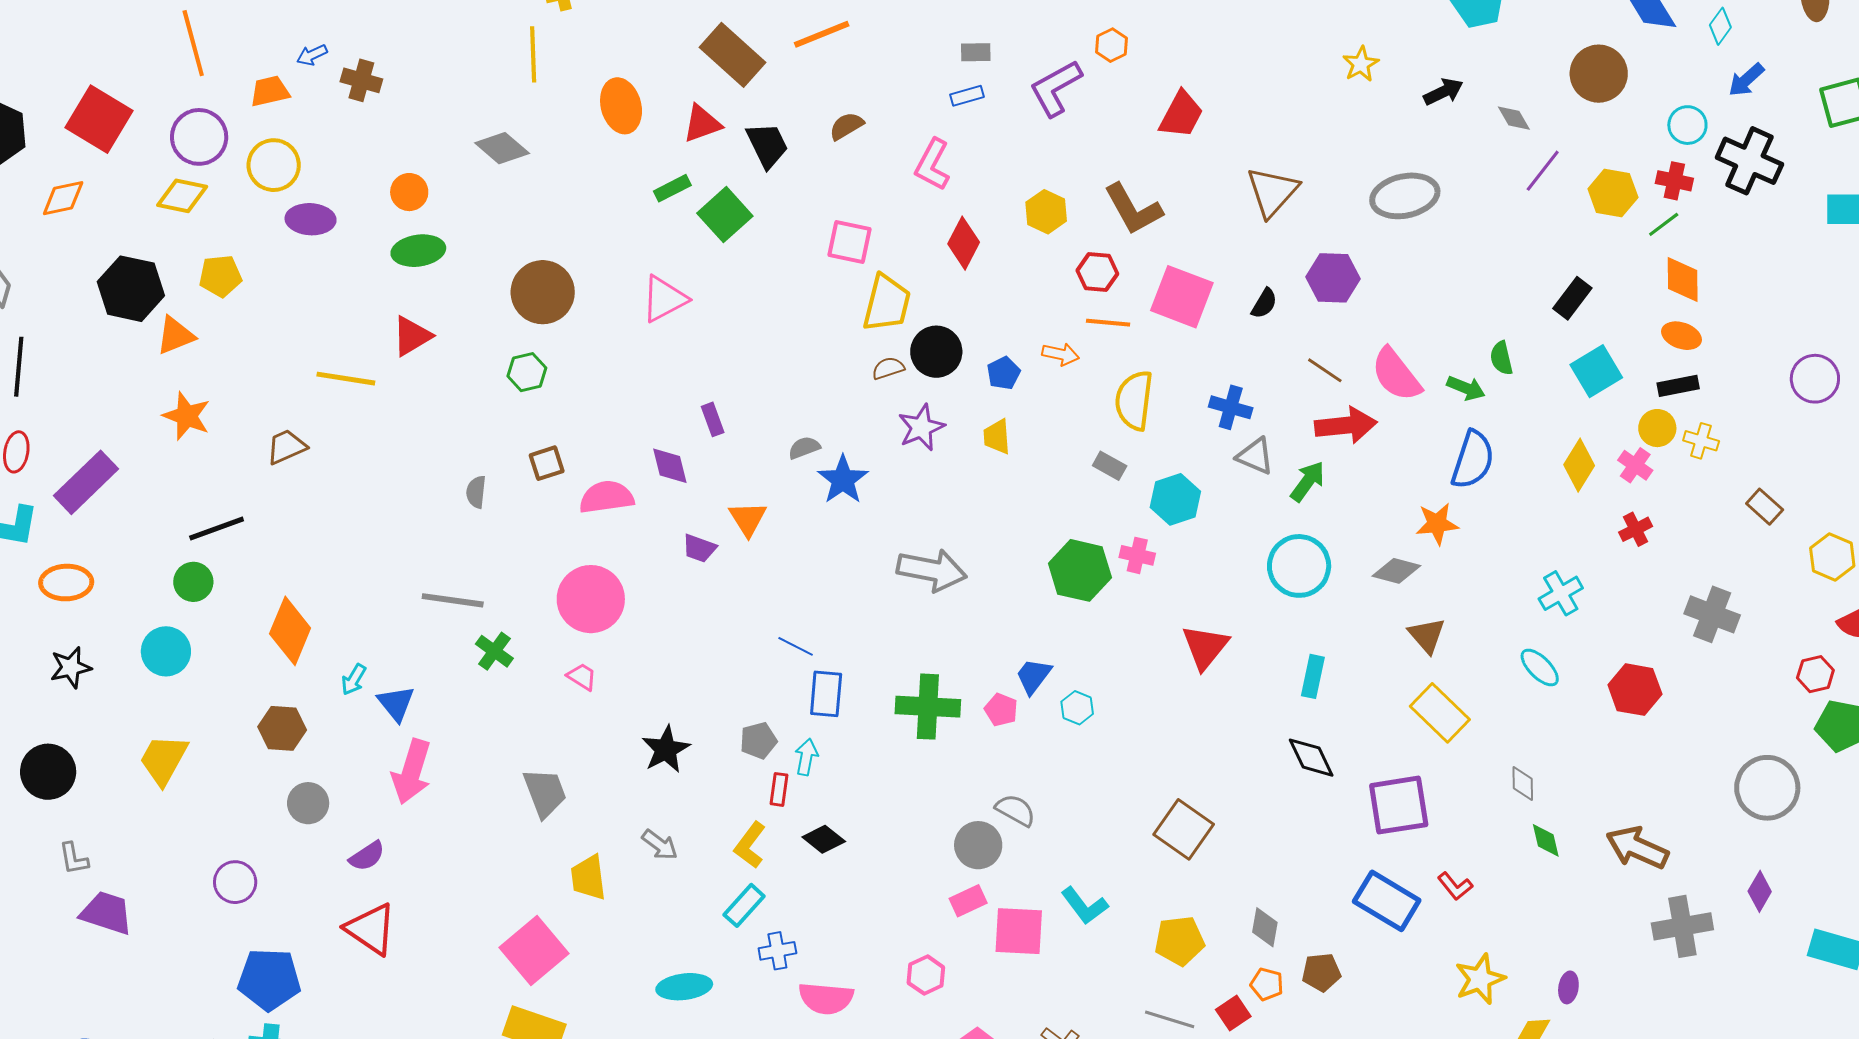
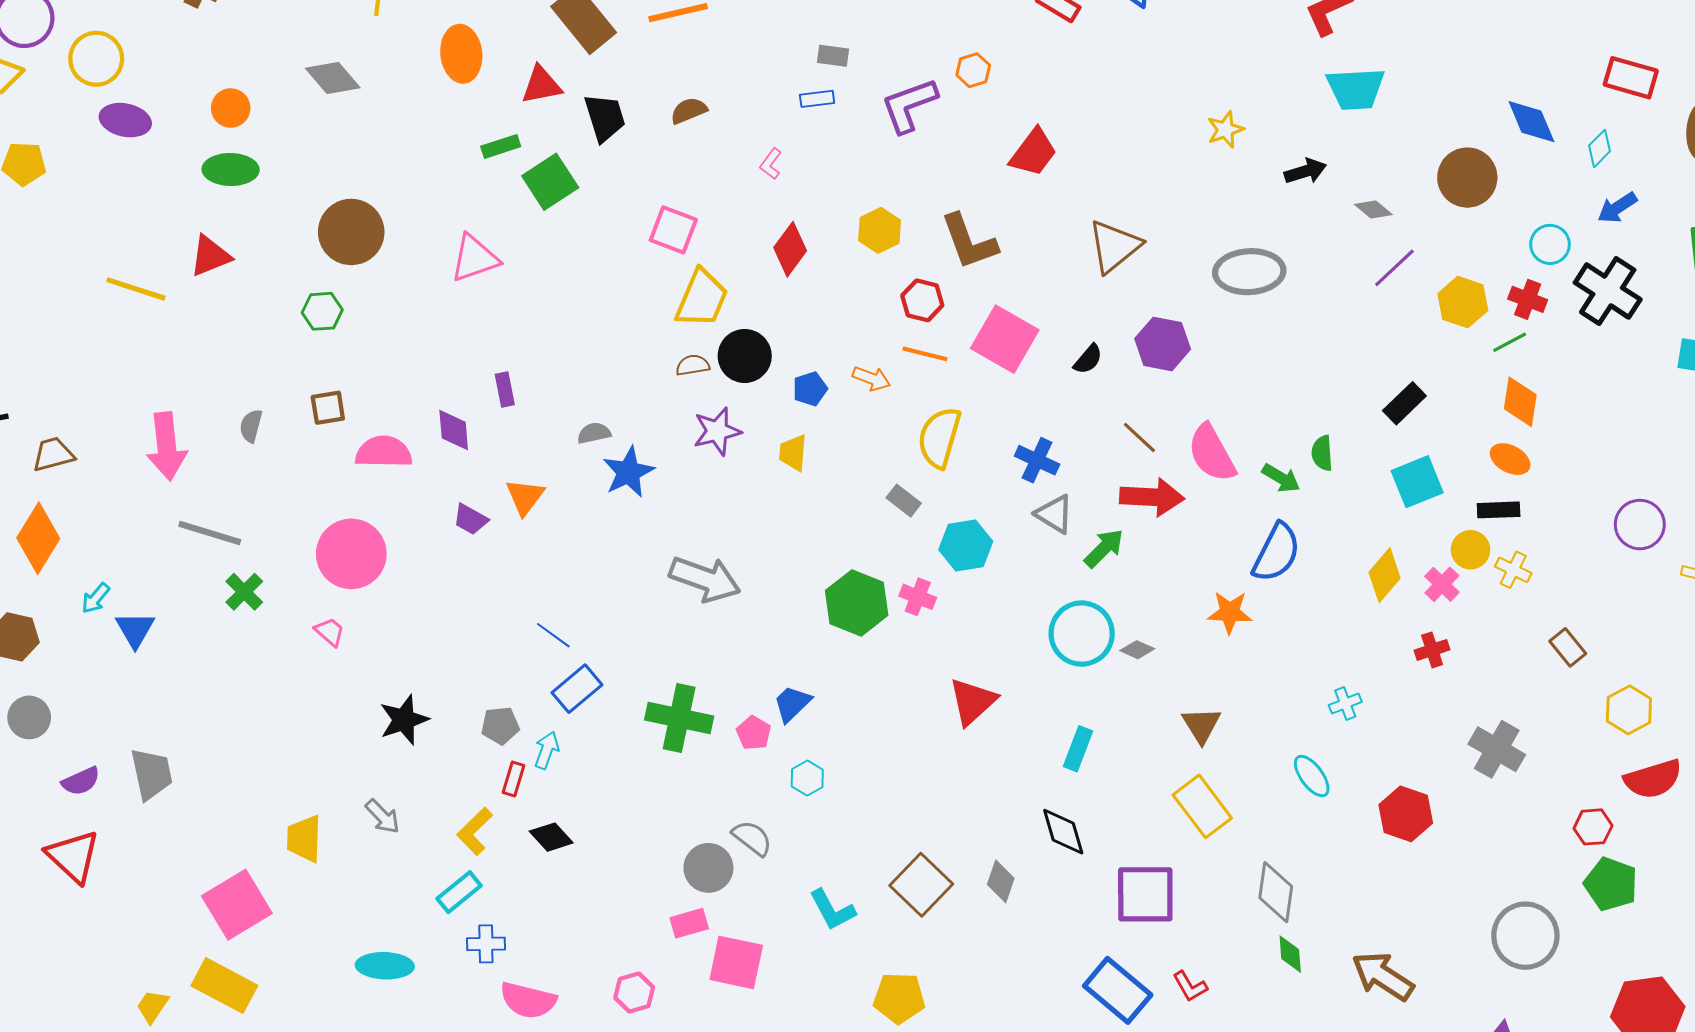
gray diamond: (1514, 118) -> (1373, 209), turned -30
pink L-shape: (933, 165) -> (771, 164), size x0.6
brown trapezoid: (286, 447) -> (53, 454), moved
gray diamond: (1396, 571) -> (1137, 650), moved, size x0.7
cyan cross: (1561, 593) -> (1345, 703), size x0.7
blue rectangle: (826, 694) -> (577, 689), turned 36
cyan hexagon: (1077, 708) -> (807, 778), moved
pink arrow: (412, 772) -> (167, 446), moved, turned -32
gray diamond: (1523, 784) -> (1276, 892), size x1.6
gray trapezoid: (545, 793) -> (151, 774), moved
cyan L-shape: (1085, 906) -> (832, 910), moved
gray diamond: (1265, 927) -> (1001, 881), moved

